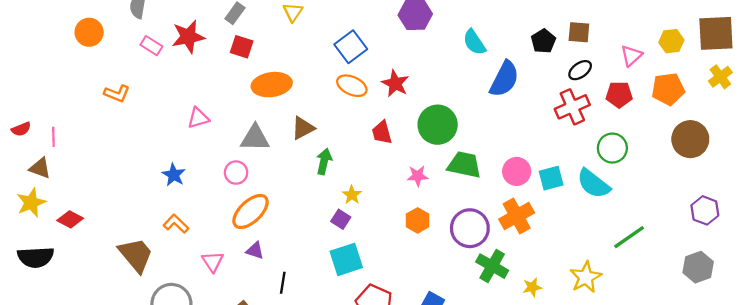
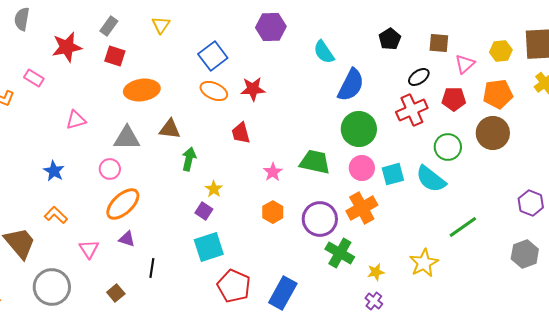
brown square: (579, 32) -> (439, 43), moved
black pentagon: (543, 41) -> (390, 39), moved
pink rectangle: (151, 46) -> (34, 78), moved
red star: (395, 83) -> (253, 89), turned -30
green circle: (438, 125) -> (359, 129), moved
brown triangle: (303, 128) -> (170, 129), turned 35
brown circle: (690, 139) -> (493, 133), moved
pink star: (418, 176) -> (273, 172), turned -30

